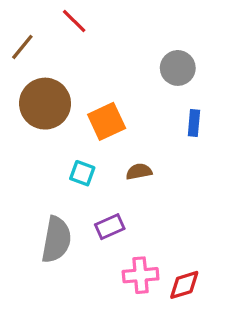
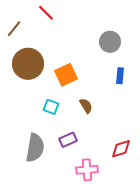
brown semicircle: (139, 172) -> (86, 106), turned 70
red diamond: (184, 285) -> (121, 149), moved

